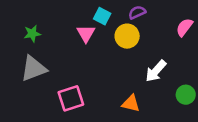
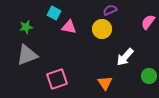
cyan square: (102, 16) -> (54, 13), moved
pink triangle: (86, 34) -> (69, 27), turned -49
orange triangle: (131, 103) -> (105, 83), turned 42

